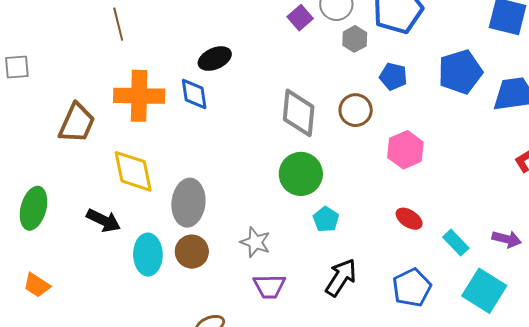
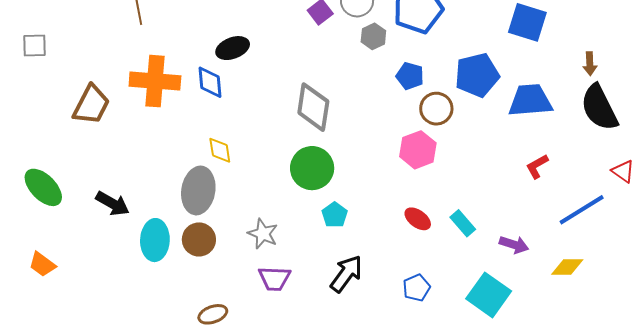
brown circle: (356, 110) -> (436, 109), moved
yellow diamond: (133, 171) -> (220, 150), moved, size x0.6
green ellipse: (33, 208) -> (43, 187), turned -63
cyan rectangle: (456, 243) -> (463, 223), moved
blue pentagon: (412, 288) -> (417, 288), size x0.7

